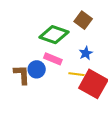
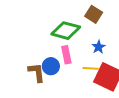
pink rectangle: (53, 59) -> (66, 55), turned 60

